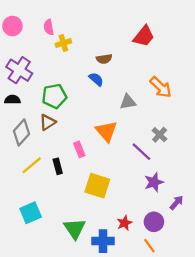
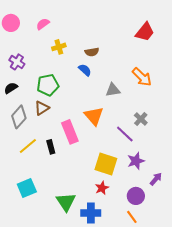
pink semicircle: (49, 27) -> (43, 24), turned 64
red trapezoid: (144, 36) -> (145, 32), moved
yellow cross: (63, 43) -> (59, 47), moved
purple cross: (19, 70) -> (17, 62), size x0.7
black semicircle: (12, 100) -> (11, 88), turned -32
pink rectangle: (79, 149) -> (70, 132), size x1.6
yellow square: (97, 186) -> (106, 164), moved
red star: (124, 223) -> (102, 188), moved

